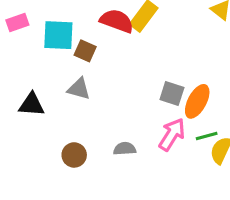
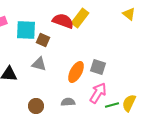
orange ellipse: (197, 101) -> (76, 72), moved
green line: (207, 136) -> (112, 105), moved

